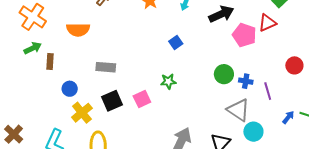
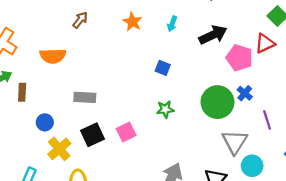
blue square: (176, 43) -> (163, 68), turned -32
green circle: (224, 74) -> (217, 102), size x1.5
green star: (168, 81) -> (165, 109), moved
blue cross: (246, 81) -> (245, 93), moved, turned 32
gray triangle: (238, 110) -> (235, 142), turned 30

